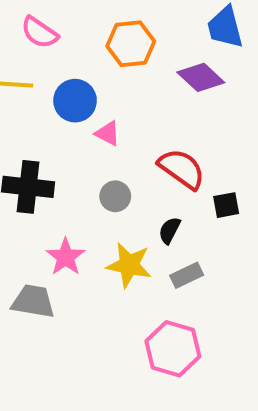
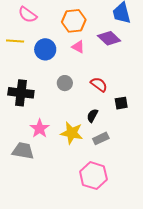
pink triangle: (108, 133) -> (78, 47), moved
red semicircle: (182, 169) -> (99, 84), size x0.7
gray circle: (115, 196) -> (65, 83), moved

